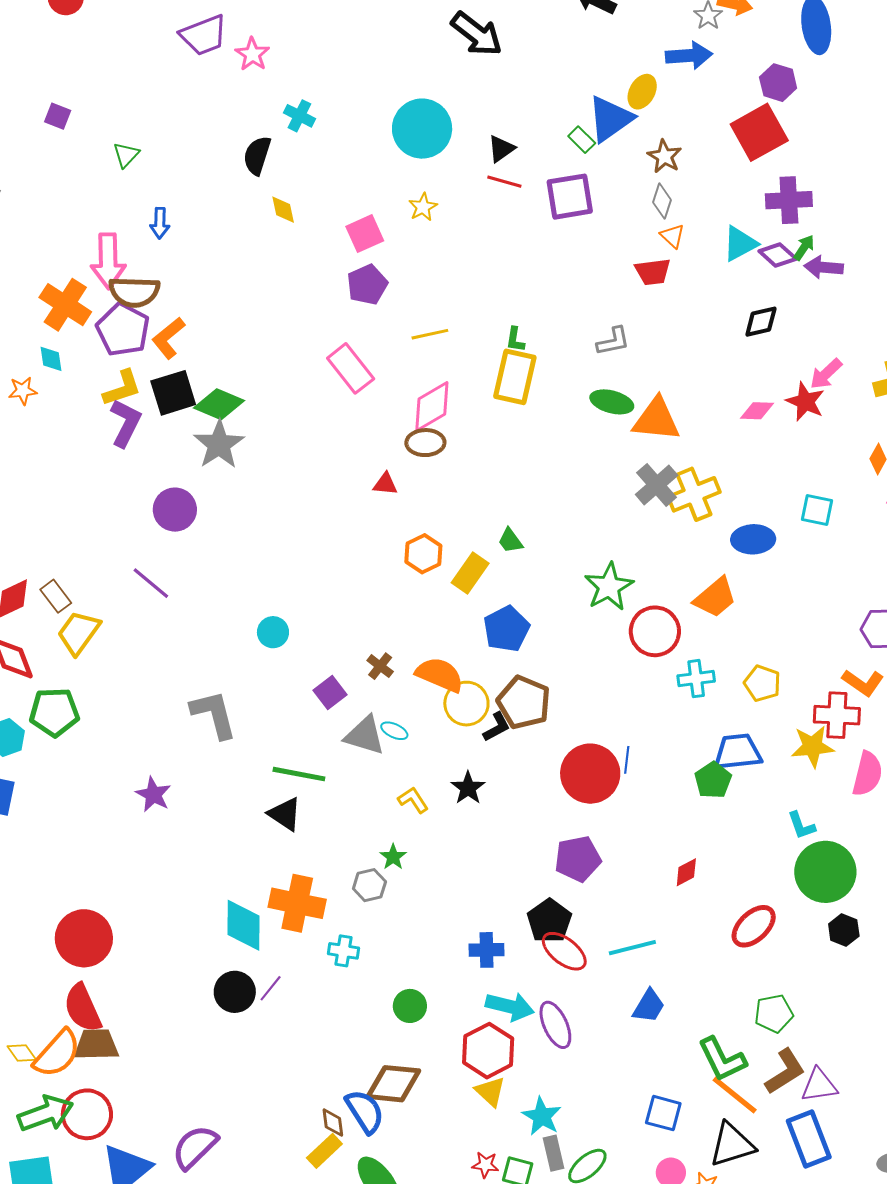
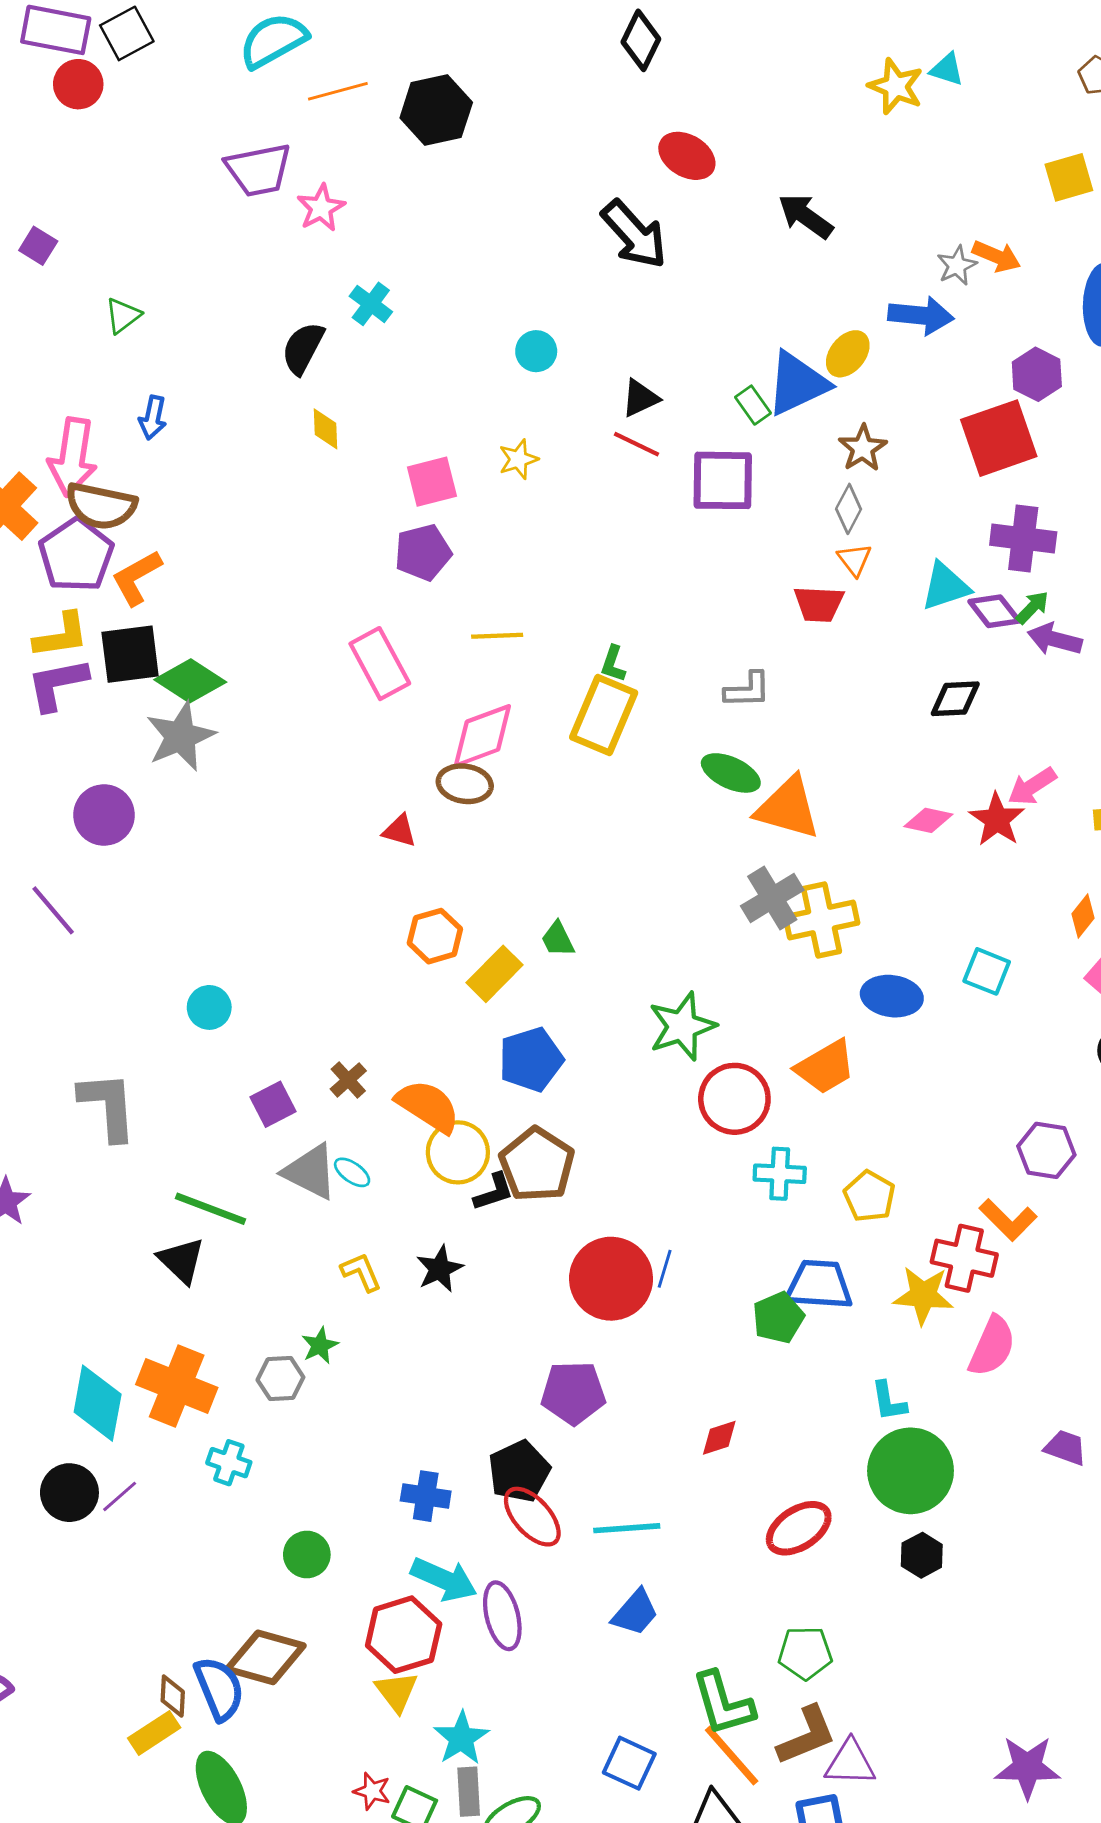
cyan circle: (422, 129) -> (536, 351), size x0.5
purple L-shape: (126, 423) -> (57, 684), turned -138

